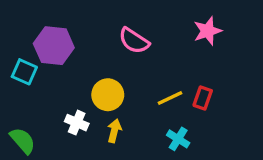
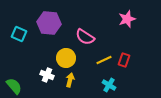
pink semicircle: (134, 41) -> (85, 37), moved
purple hexagon: (54, 46) -> (49, 23), moved
cyan square: (24, 72) -> (19, 34), moved

